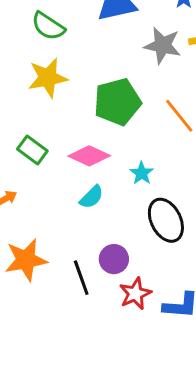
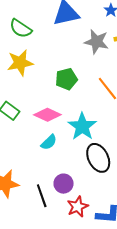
green pentagon: (117, 102) -> (66, 79), size x0.7
cyan star: (142, 173) -> (82, 127), size x1.8

